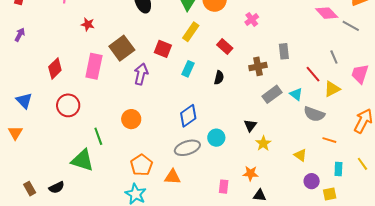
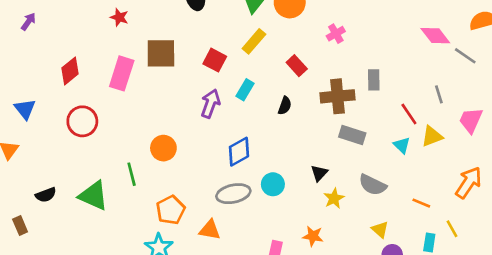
brown square: (122, 48) -> (161, 53), turned 30
brown cross: (258, 66) -> (338, 96), size x1.4
purple arrow: (141, 74) -> (210, 104), moved
gray rectangle: (272, 94) -> (352, 135), turned 48
cyan triangle: (296, 94) -> (402, 145), moved
gray semicircle: (314, 114) -> (373, 185), moved
green line: (98, 136) -> (132, 174), moved
yellow triangle: (300, 155) -> (380, 230), moved
yellow line: (362, 164) -> (452, 229), moved
black semicircle: (57, 187) -> (46, 195), moved

